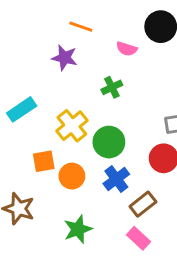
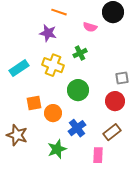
yellow cross: (72, 126) -> (53, 65), moved, turned -30
blue cross: (116, 179) -> (77, 128), moved
brown rectangle: (143, 204) -> (112, 132), moved
pink rectangle: (139, 238) -> (98, 155), turned 49

